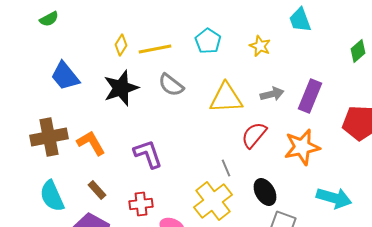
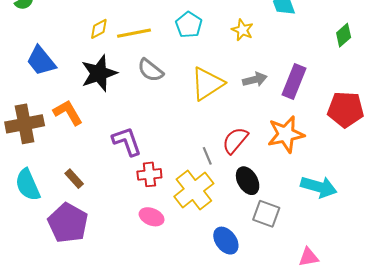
yellow diamond: (121, 45) -> (99, 29), turned 30
yellow triangle: (226, 98) -> (207, 84), turned -30
red semicircle: (254, 135) -> (235, 140), moved
orange L-shape: (91, 143) -> (68, 113), moved
red cross: (141, 204) -> (149, 174), moved

